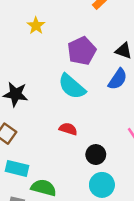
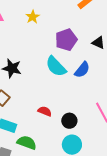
blue semicircle: (118, 79) -> (82, 70), moved
red semicircle: (68, 129) -> (45, 111), moved

